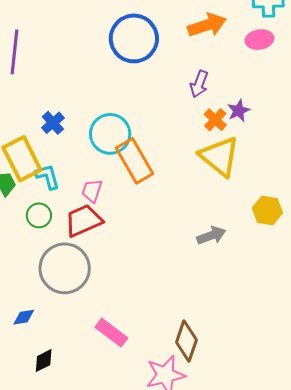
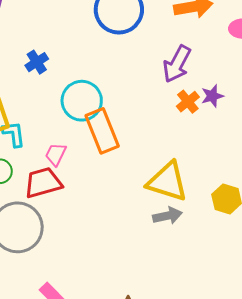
purple arrow: (199, 84) -> (177, 64), size x1.4
blue cross: (53, 123) -> (37, 62), moved
yellow triangle: (219, 156) -> (167, 182), moved, turned -30

